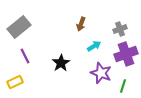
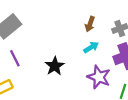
brown arrow: (81, 24) -> (90, 24), moved

